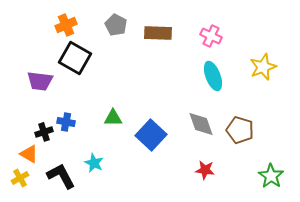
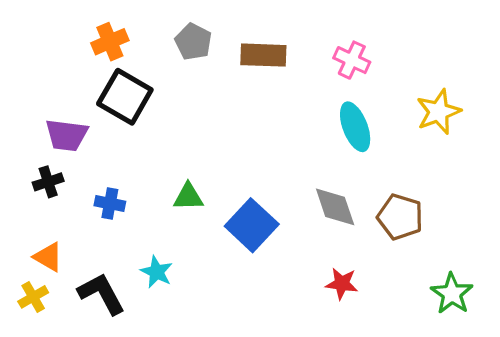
black cross: (44, 132) -> (48, 182), moved

